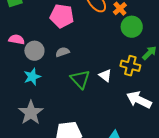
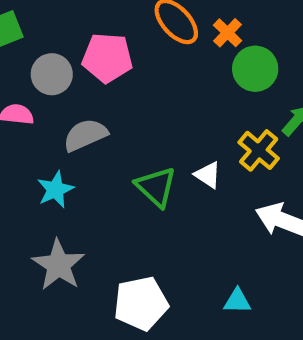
gray circle: (34, 51) -> (52, 74), moved
gray semicircle: (62, 52) -> (85, 135), moved, size x1.5
yellow cross: (130, 66) -> (259, 150), turned 30

